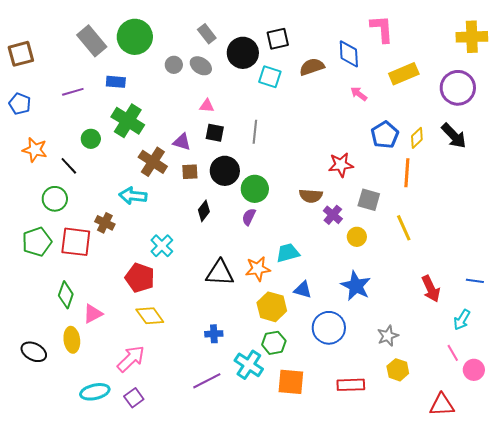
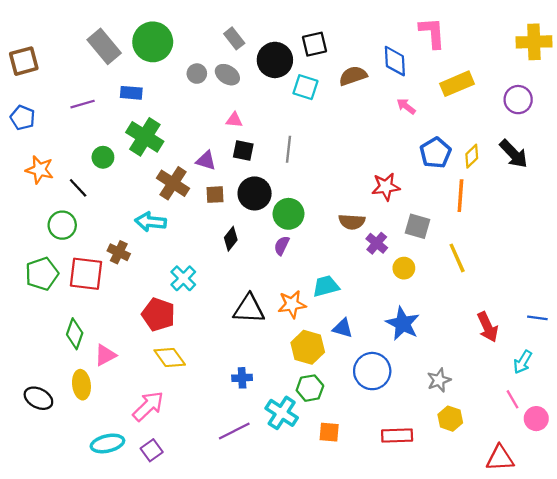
purple circle: (458, 88) -> (518, 100), size x0.7
orange square: (291, 382) -> (329, 432), size x0.7

